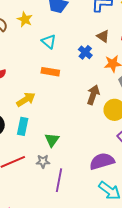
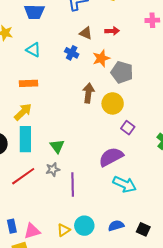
orange rectangle: (50, 72) -> (29, 83), moved
cyan rectangle: (23, 126) -> (25, 139), size x1.4

